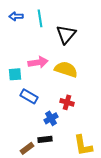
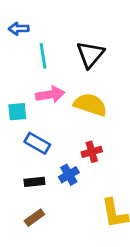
cyan line: (40, 18) -> (43, 56), moved
red cross: (67, 102) -> (92, 152), turned -32
black rectangle: (45, 139) -> (34, 182), moved

